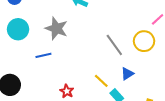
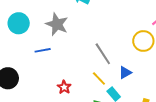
gray line: (114, 45) -> (103, 54), moved

